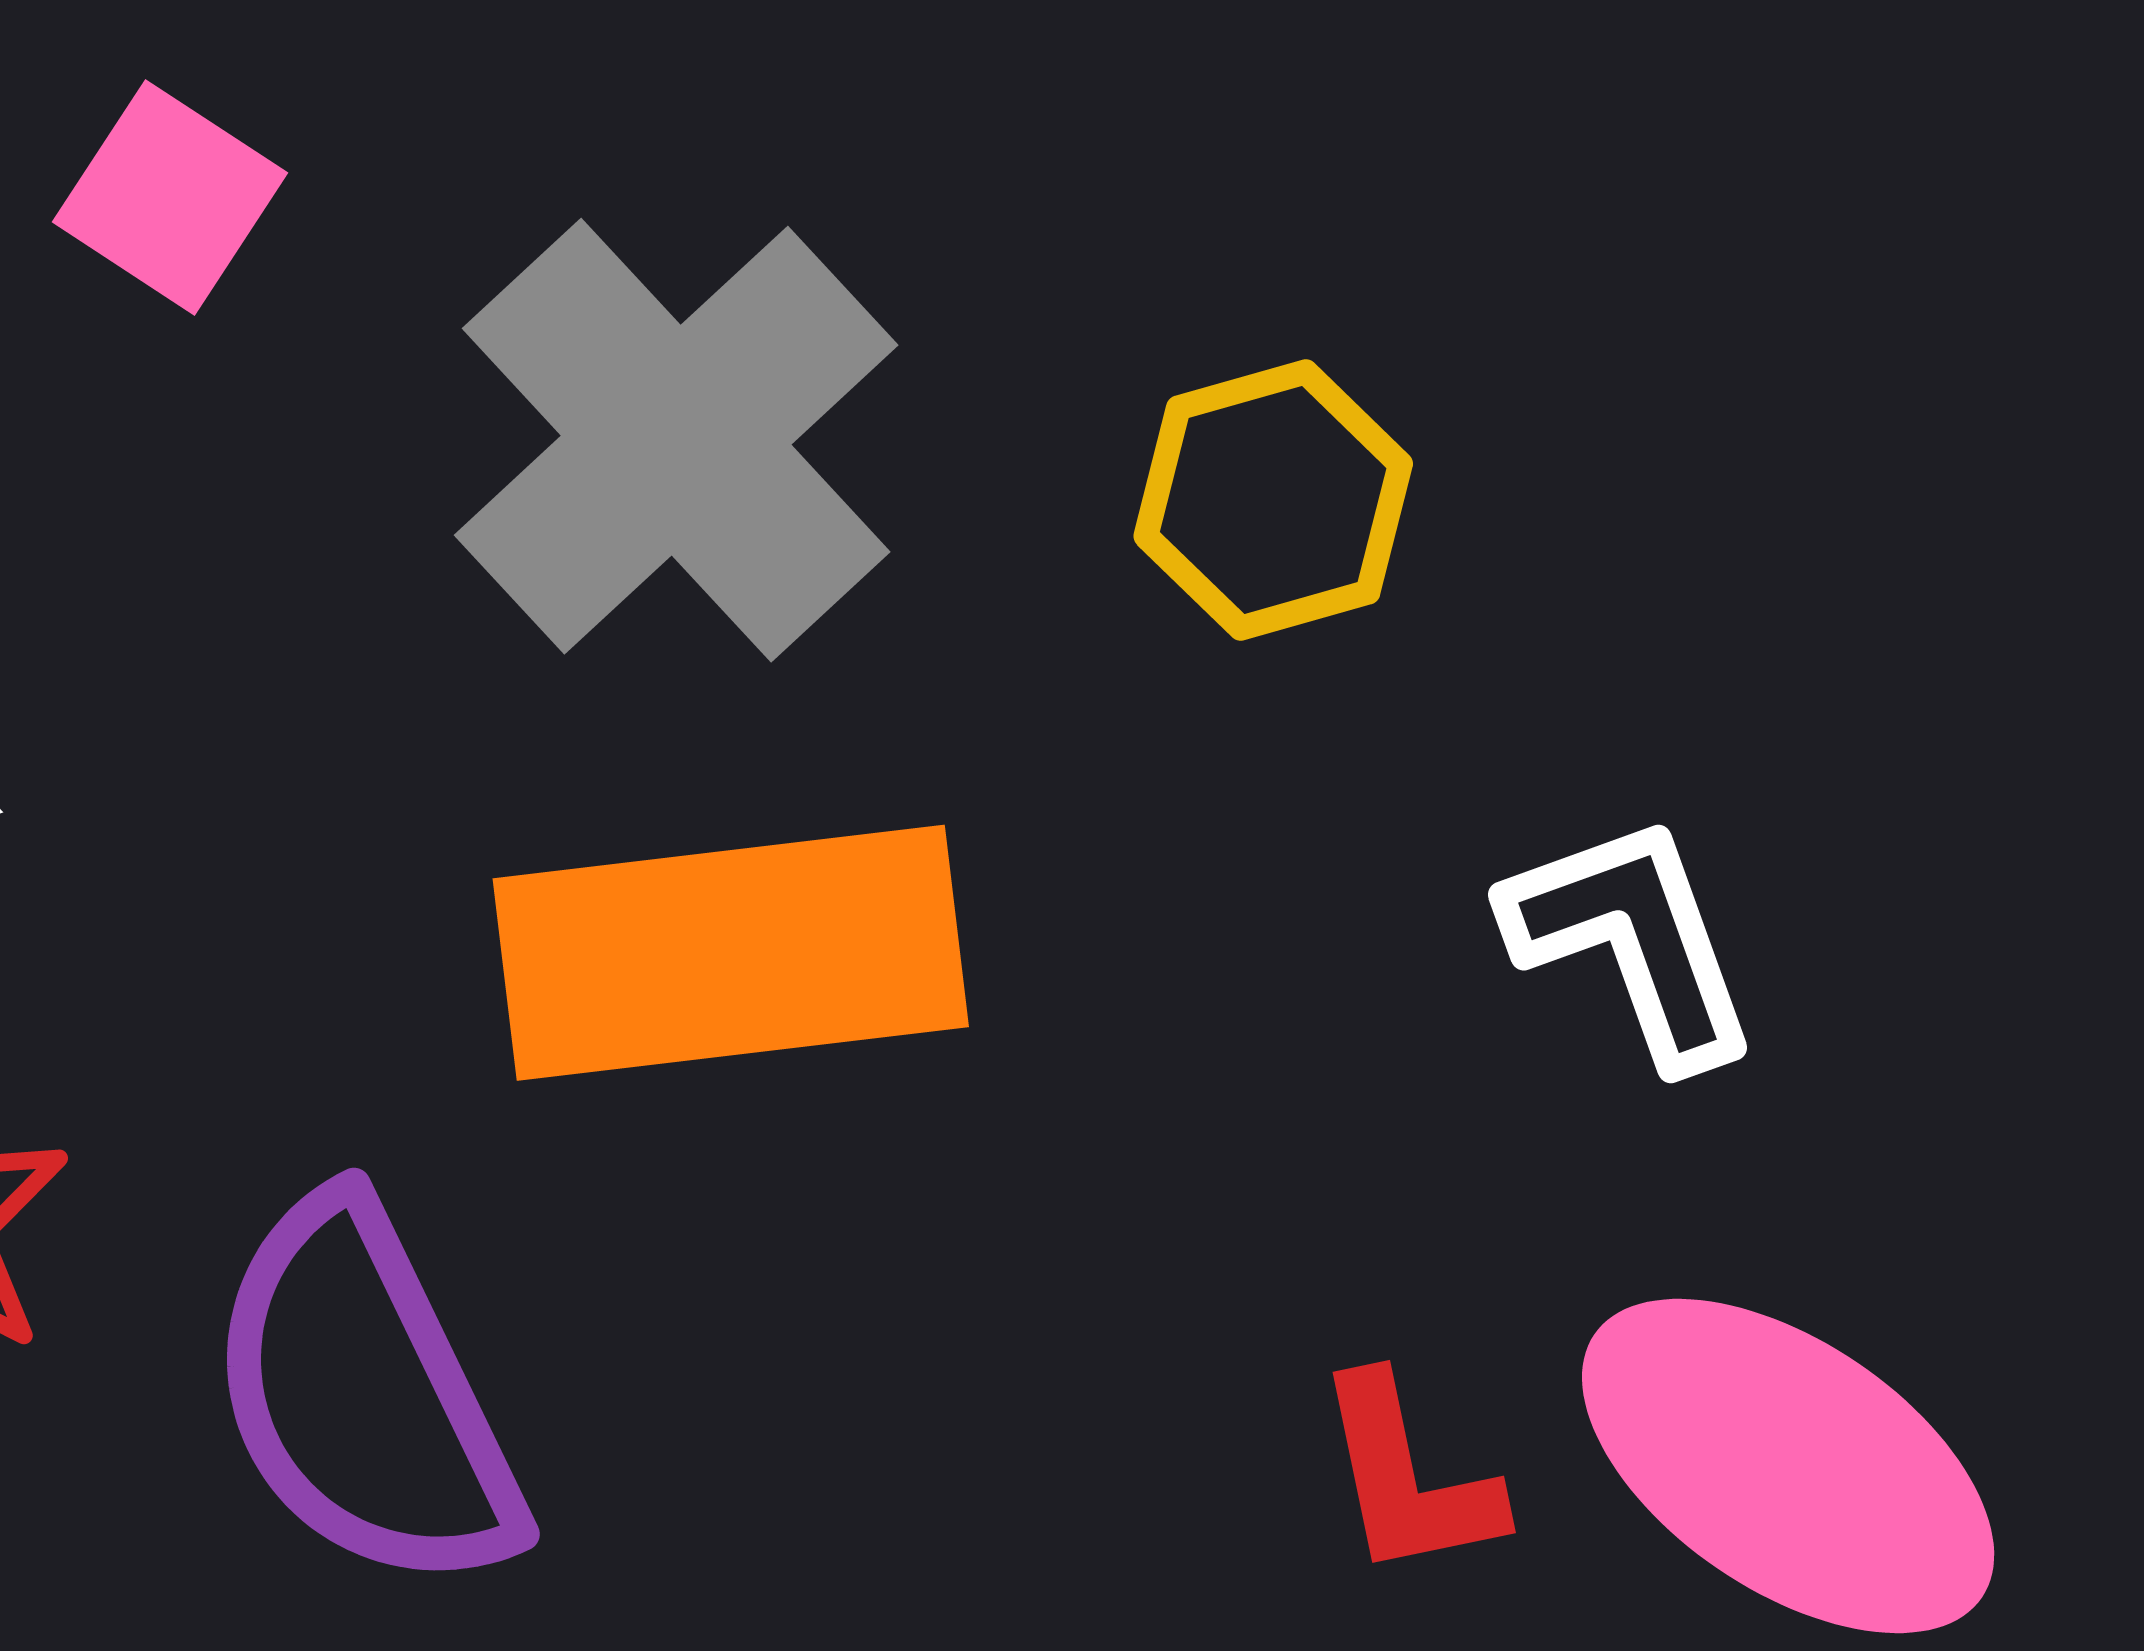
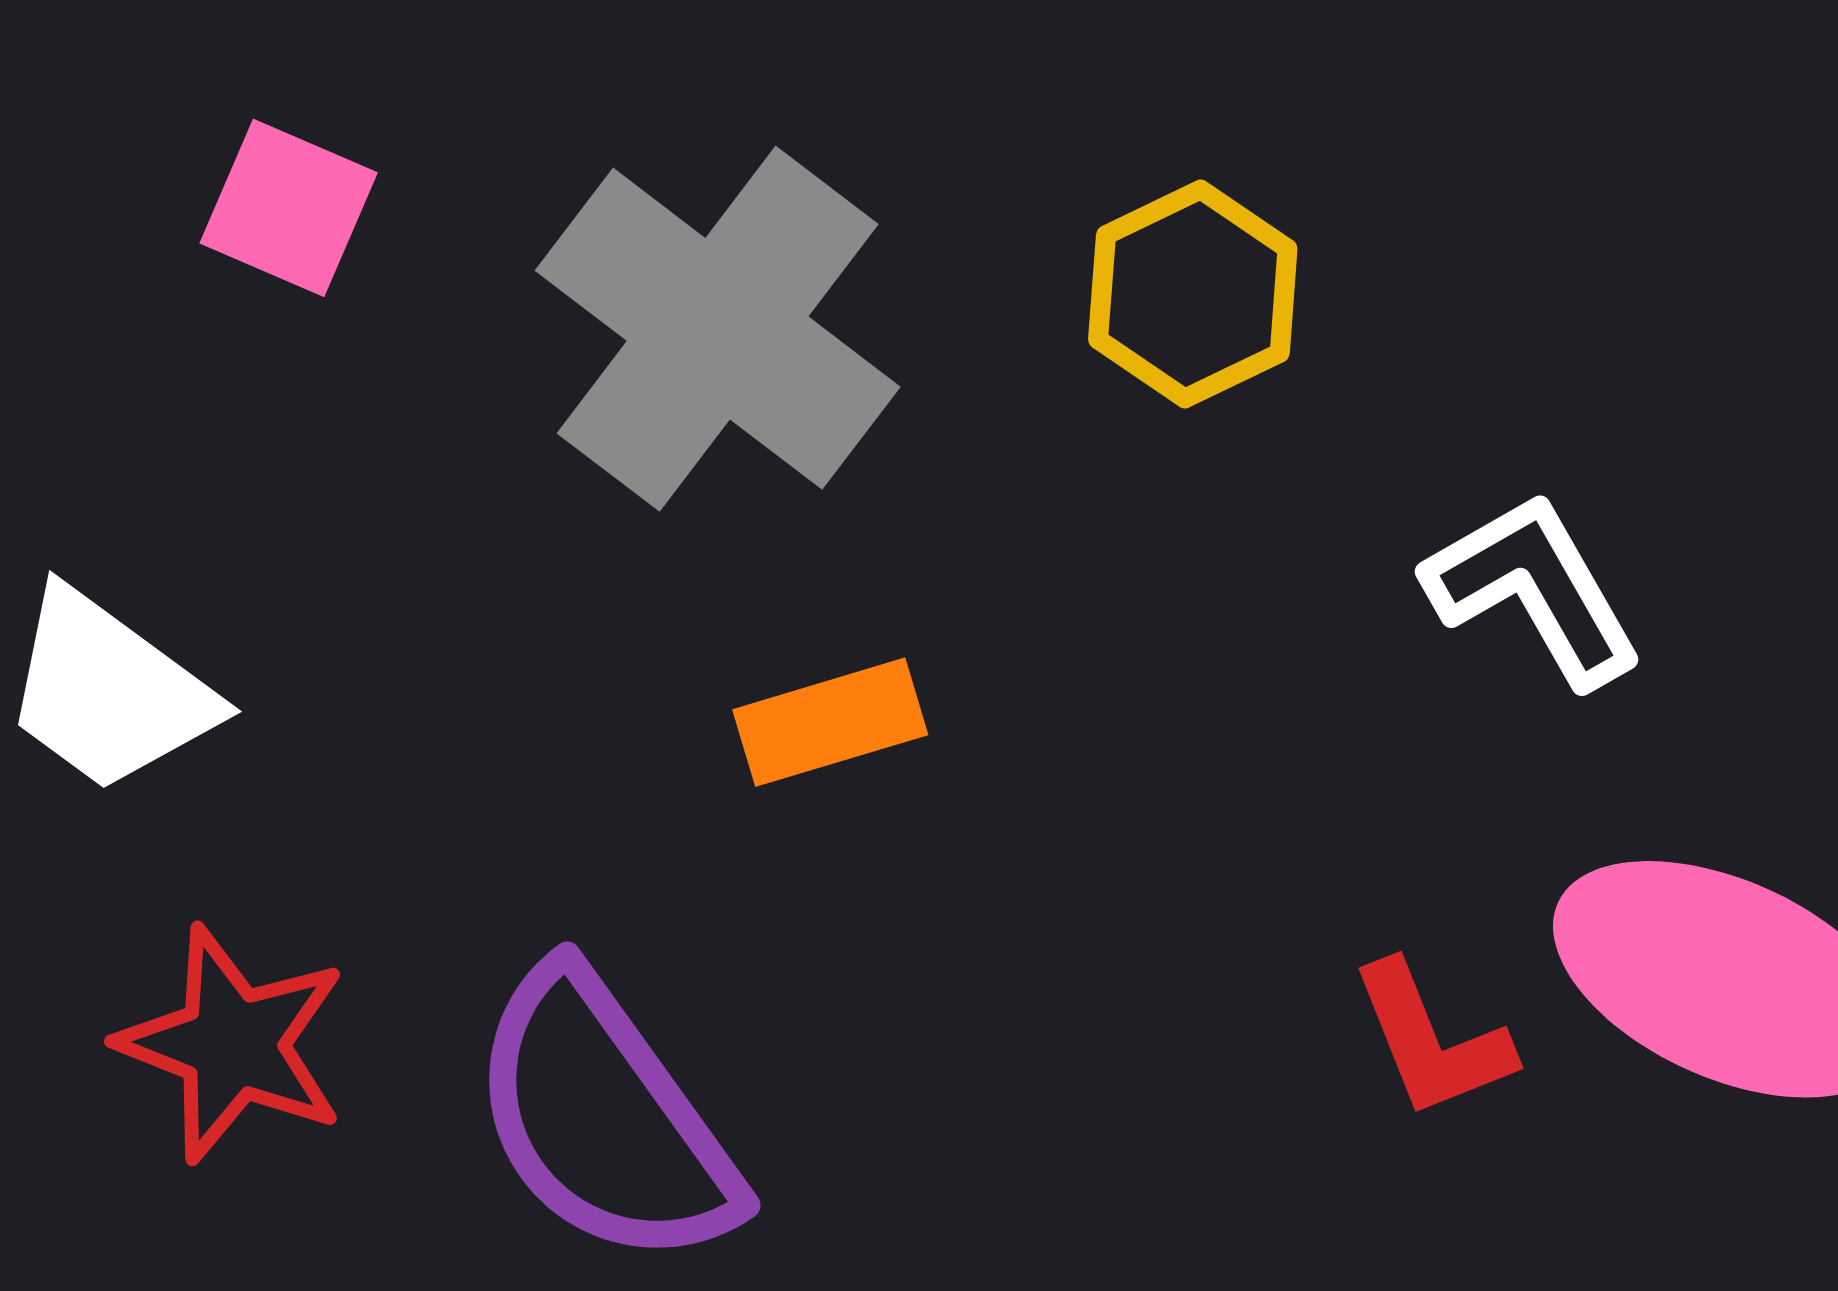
orange rectangle: (731, 953) -> (830, 722), size x0.5

